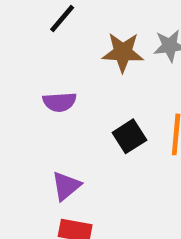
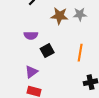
black square: (129, 136) -> (47, 51), moved

